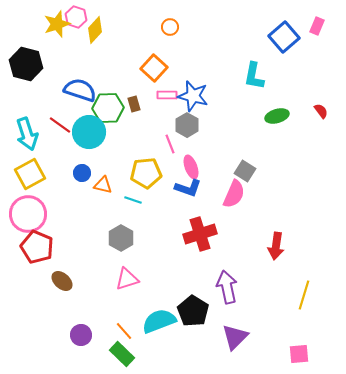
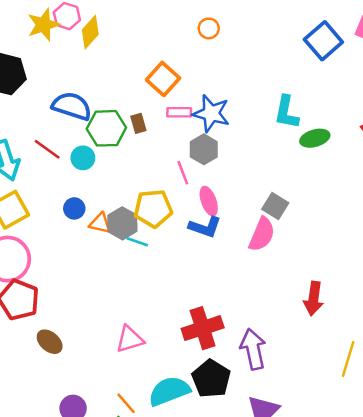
orange circle: (170, 27) -> (209, 28), moved
cyan L-shape: (254, 76) -> (286, 112), moved
cyan circle: (89, 132) -> (83, 158), size x0.6
red cross: (200, 234) -> (203, 328), moved
gray hexagon: (121, 238) -> (122, 223), moved

